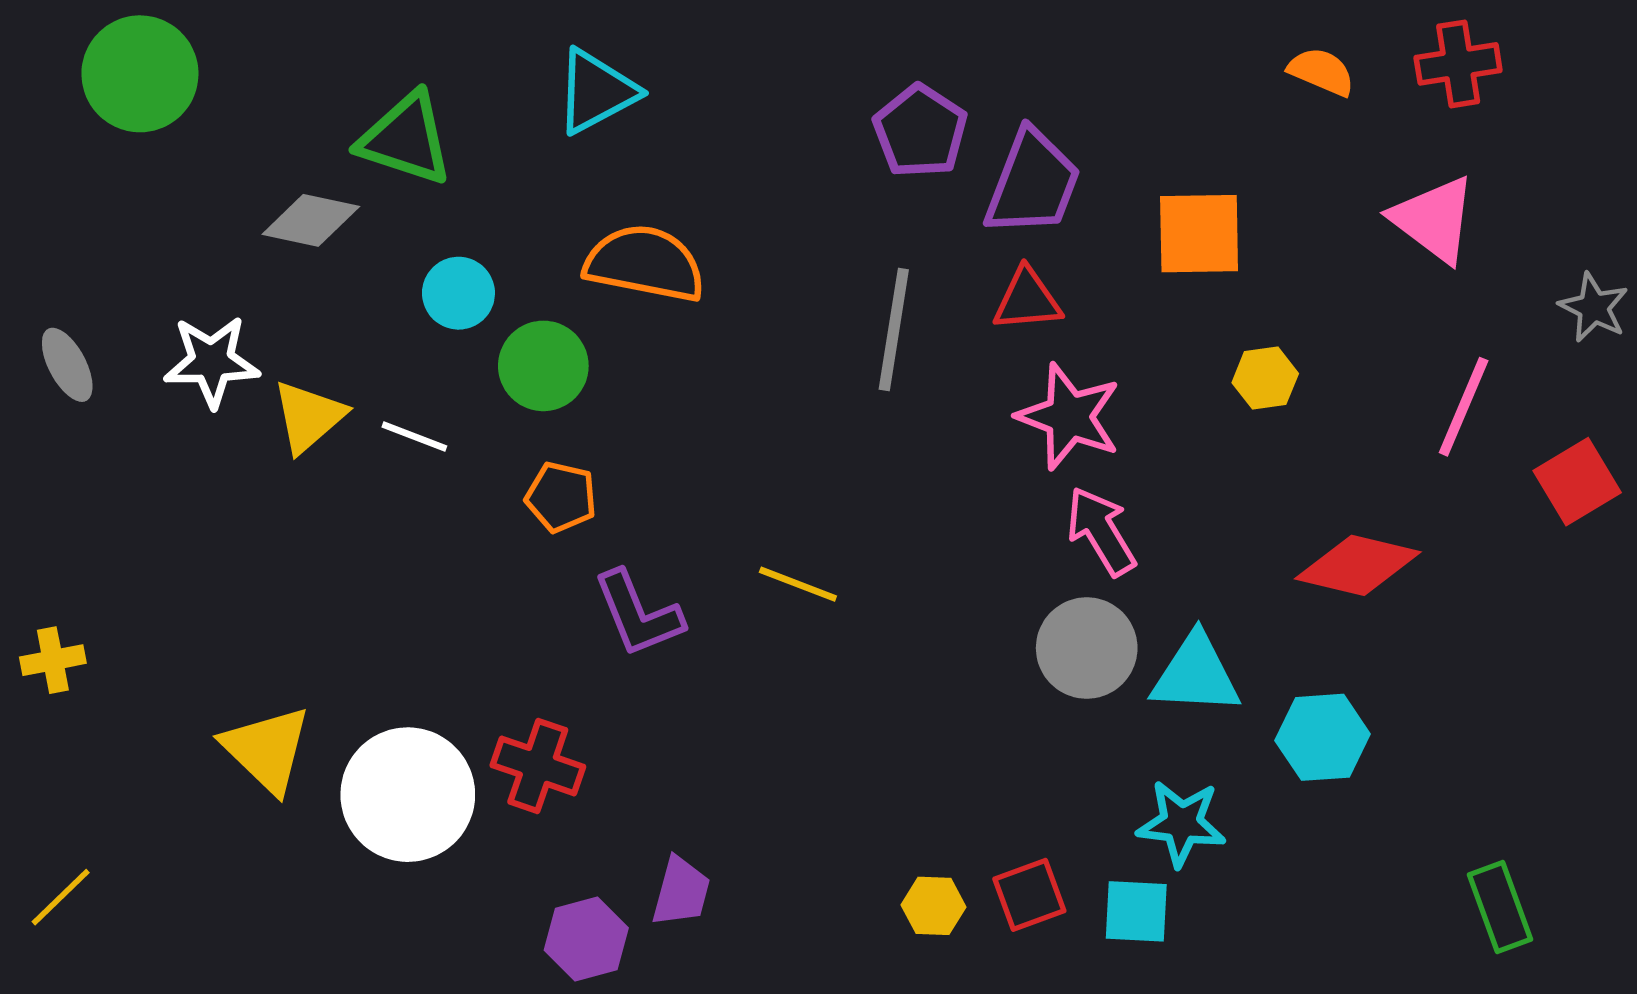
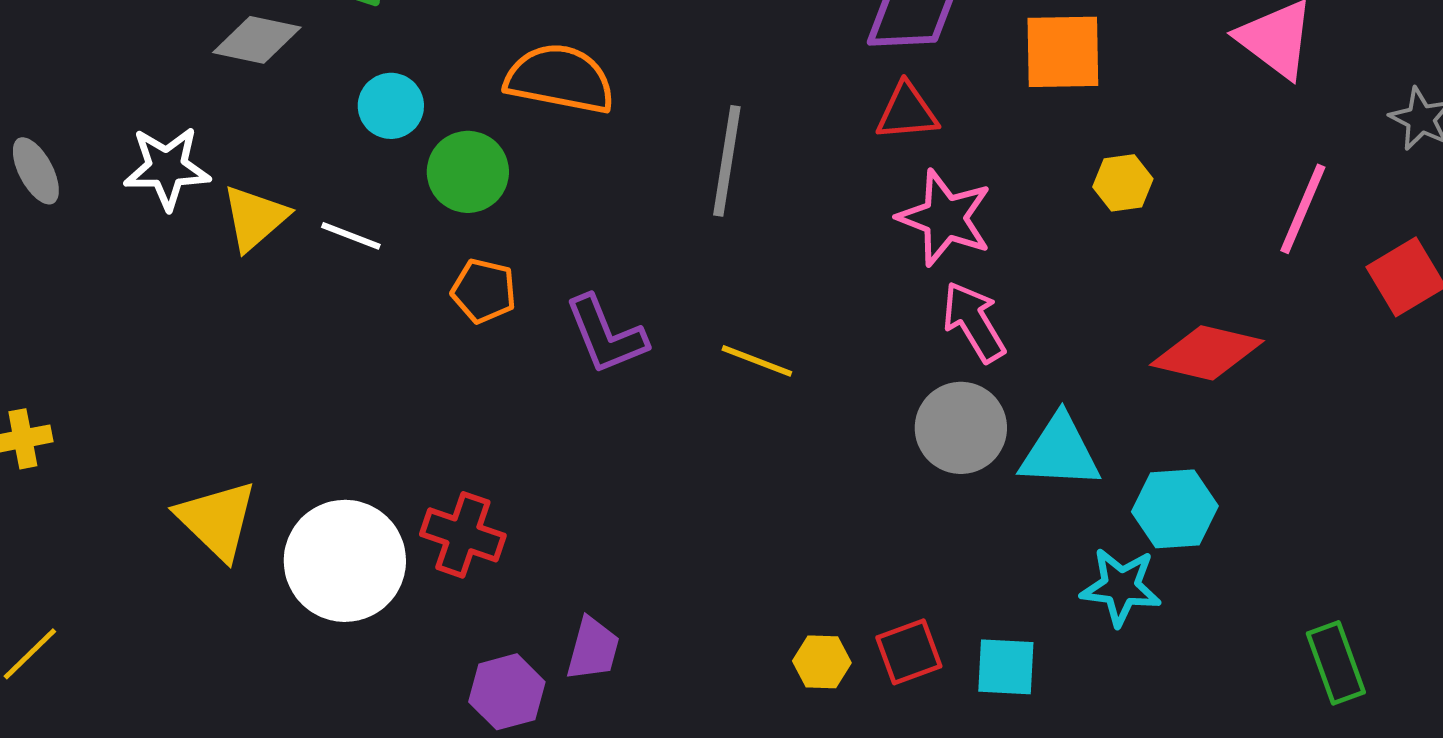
gray line: (894, 330) -> (727, 161), moved
yellow line: (798, 584) -> (757, 361), moved
purple L-shape: (638, 614) -> (606, 335), moved
cyan star: (1181, 823) -> (1121, 587), moved

